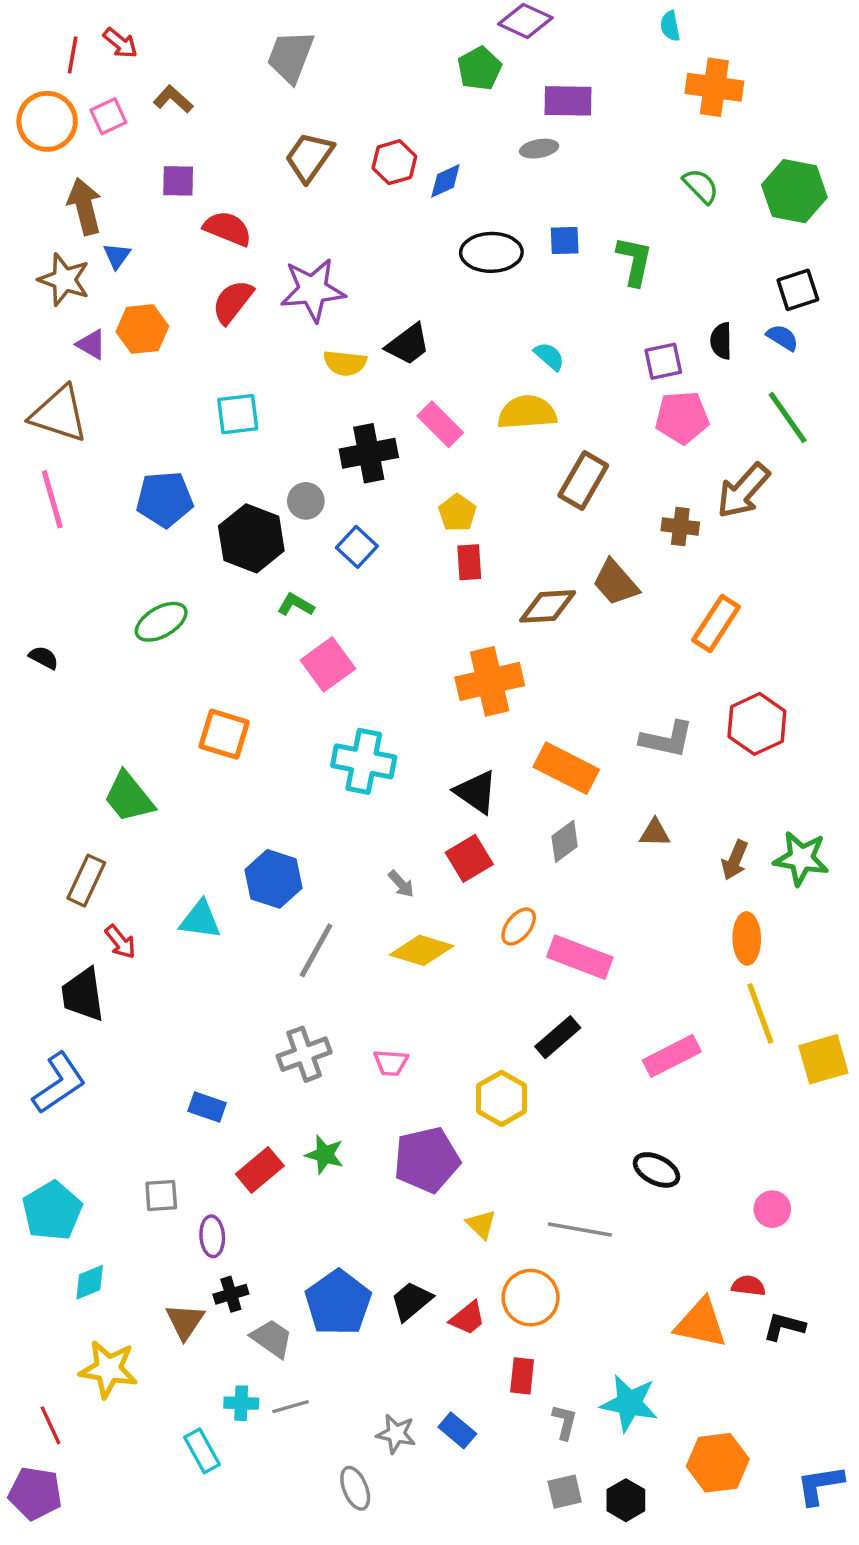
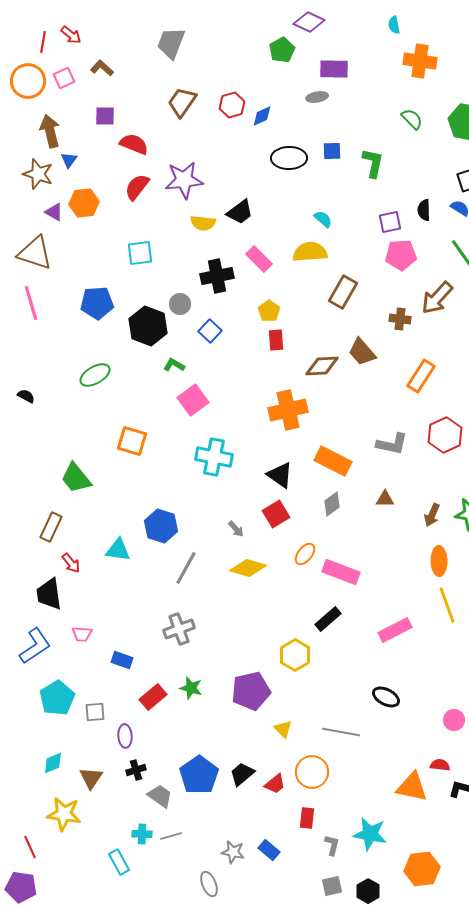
pink trapezoid: (391, 1063) -> (82, 634), moved
cyan pentagon: (52, 1211) -> (57, 698), moved
brown triangle: (185, 1321) -> (91, 778), moved

